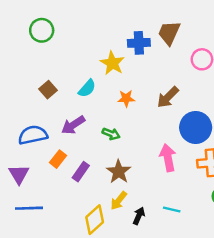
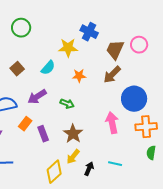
green circle: (42, 30) -> (21, 28), moved
brown trapezoid: (169, 33) -> (115, 50), moved
blue cross: (139, 43) -> (89, 32), turned 30
yellow star: (112, 63) -> (68, 48), turned -30
purple rectangle: (81, 172) -> (43, 134), turned -56

